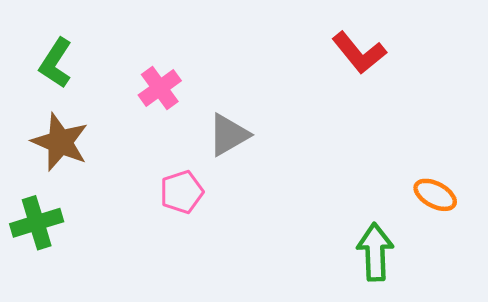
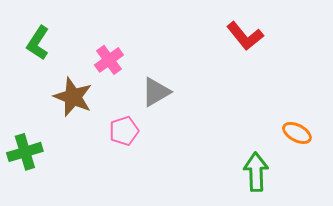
brown star: (60, 142) -> (73, 97), moved

